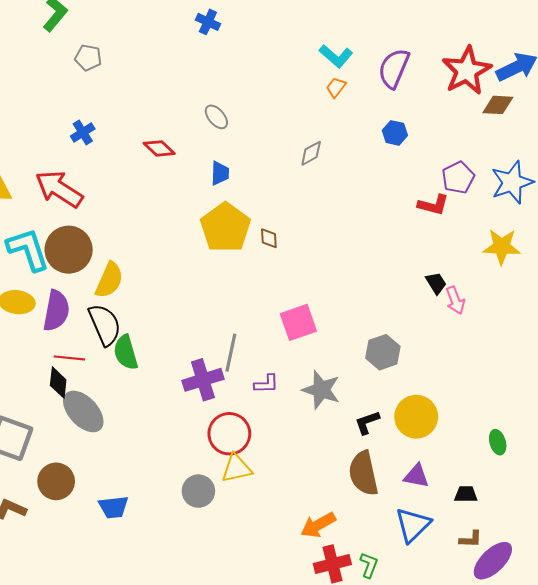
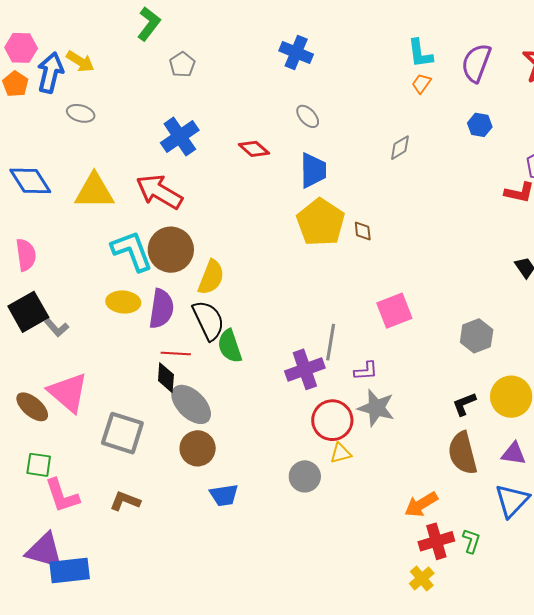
blue cross: (208, 22) -> (296, 53), moved, size x1.4
cyan L-shape: (336, 56) -> (420, 53), turned 44
gray pentagon: (88, 58) -> (182, 65), turned 30
blue cross: (83, 132) -> (180, 137), size x1.6
blue trapezoid: (220, 173) -> (313, 170), size x1.5
gray star: (321, 390) -> (376, 408), moved
yellow triangle: (237, 468) -> (341, 453), size x0.7
brown circle: (56, 481) -> (198, 448), moved

